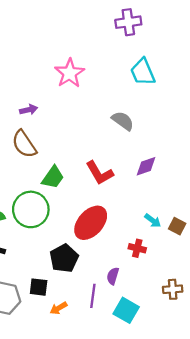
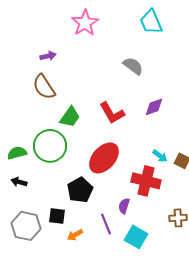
red cross: (137, 248) -> (146, 181), size x1.8
purple line: (93, 296) -> (106, 224), turned -30

